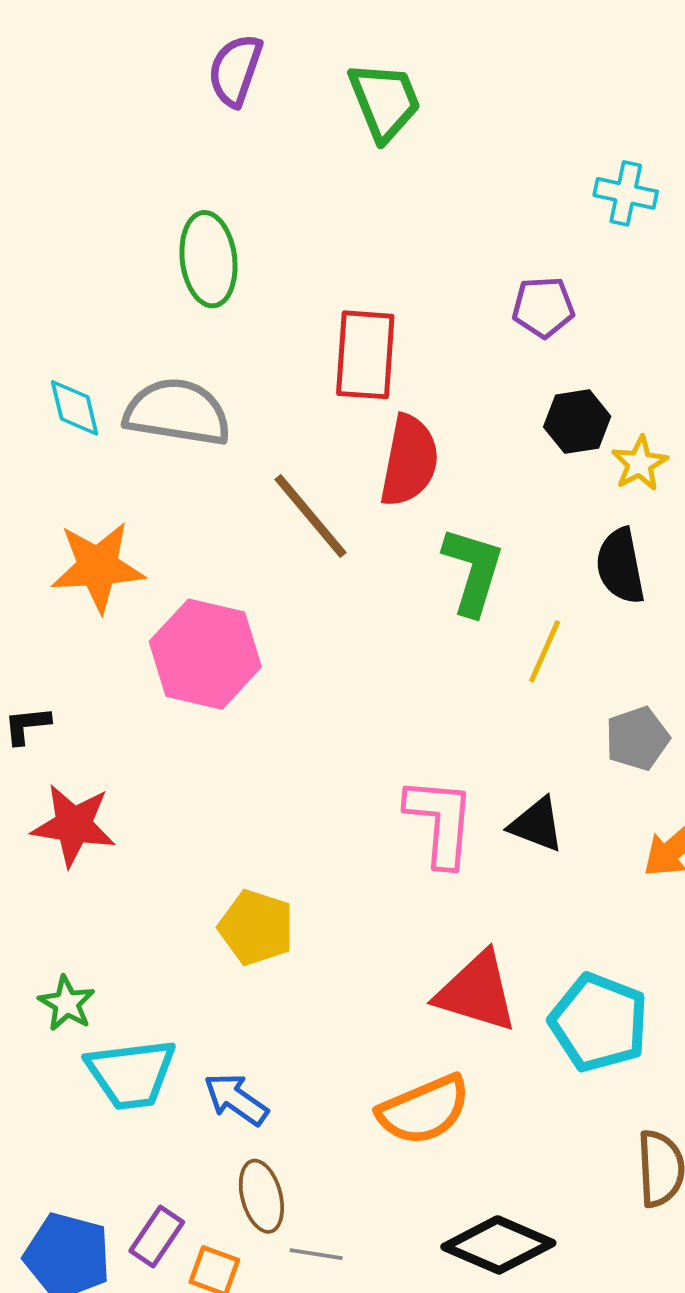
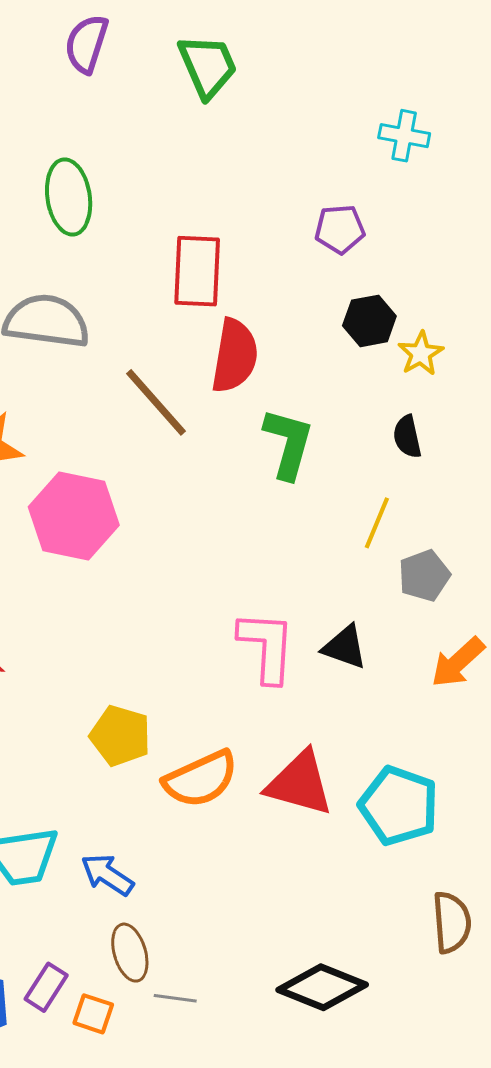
black semicircle: (620, 566) -> (407, 437), size x0.7
yellow line: (545, 651) -> (377, 523), moved
orange semicircle: (424, 1110) -> (201, 779), moved

